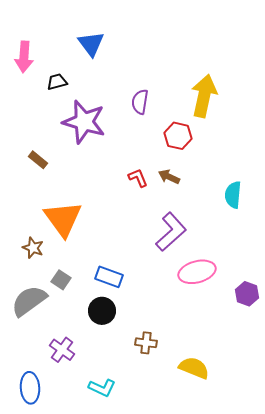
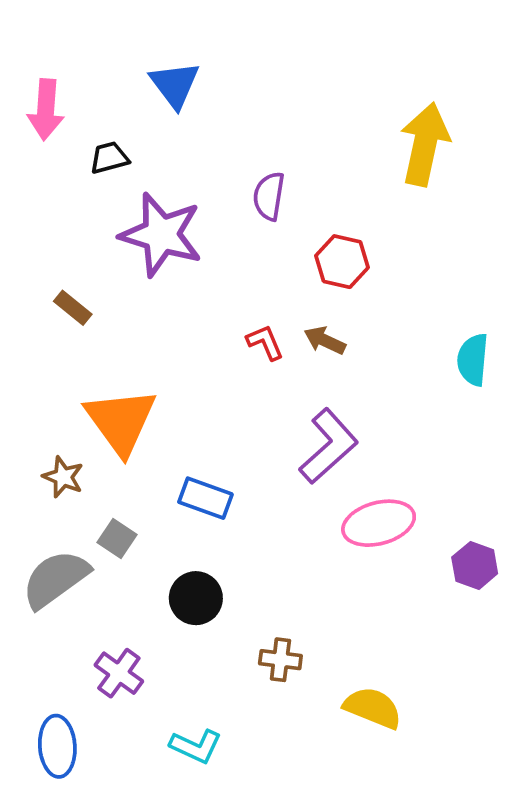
yellow arrow: (204, 96) -> (425, 144), moved
cyan semicircle: (233, 195) -> (473, 360), moved
blue rectangle: (109, 277) -> (205, 498), moved

